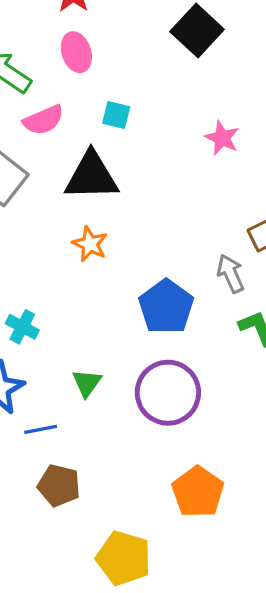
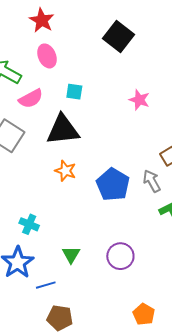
blue pentagon: (166, 307) -> (113, 185), moved
purple circle: (168, 393) -> (120, 256), size x0.7
orange pentagon: (198, 492) -> (144, 314), size x0.7

